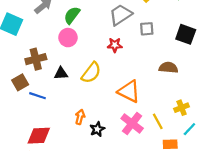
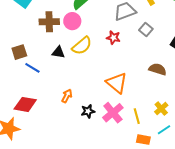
gray square: (147, 29) -> (146, 29), turned 32
brown cross: (36, 59) -> (49, 22), moved
yellow semicircle: (91, 73) -> (82, 46), moved
yellow cross: (182, 108) -> (161, 109), turned -32
black star: (97, 129) -> (88, 111), moved

